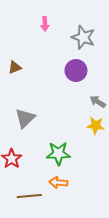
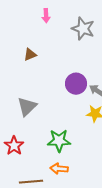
brown triangle: (15, 67) -> (30, 55), moved
purple circle: (76, 71) -> (76, 84), moved

